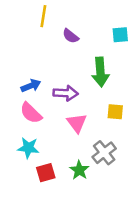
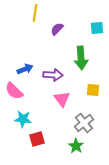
purple semicircle: (71, 36) -> (57, 29), turned 96
pink semicircle: (31, 113) -> (14, 91), moved
green star: (79, 170) -> (76, 146), moved

